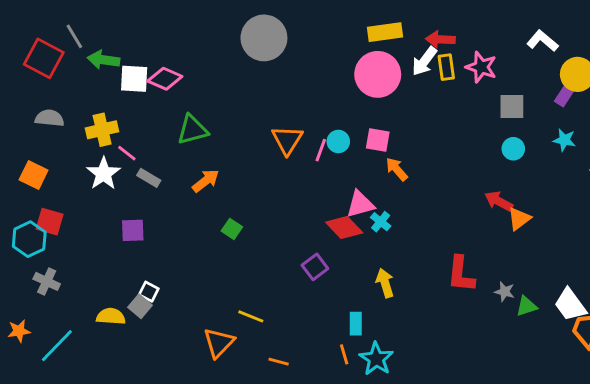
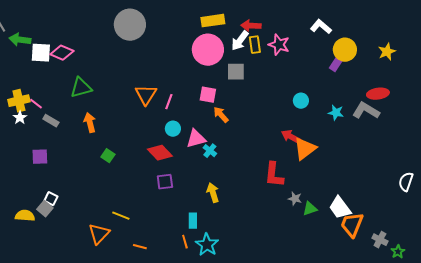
gray square: (512, 106) -> (236, 72), moved
yellow cross: (102, 130) -> (19, 101), moved
cyan star: (564, 140) -> (336, 113), moved
cyan circle: (338, 141) -> (173, 129), moved
white star: (104, 174) -> (20, 118), size x0.6
orange arrow: (206, 181) -> (90, 123), turned -66
orange triangle: (519, 219) -> (305, 149), size x1.4
red diamond: (344, 227) -> (160, 153), moved
purple square: (315, 267) -> (165, 182), turned 30
red L-shape: (461, 274) -> (274, 175), moved

